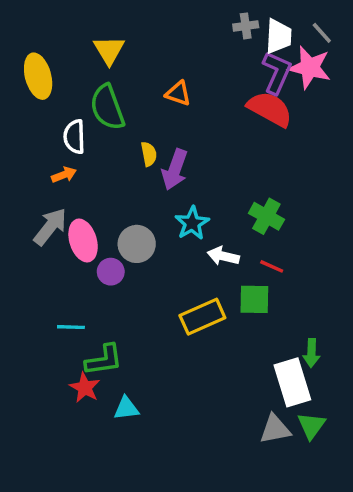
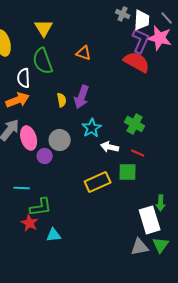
gray cross: (246, 26) -> (123, 14), turned 32
yellow semicircle: (149, 154) -> (62, 100), moved
orange arrow: (64, 175) -> (18, 100), size x1.6

